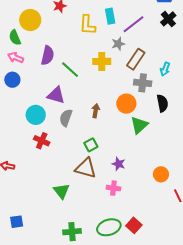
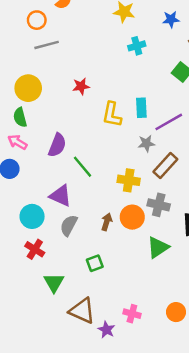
yellow circle: (30, 20) -> (28, 88), moved
yellow cross: (102, 61) -> (129, 180), moved
gray cross: (143, 83) -> (159, 205), moved
orange circle: (126, 104) -> (132, 217), moved
purple star: (119, 164) -> (106, 330), moved
brown triangle: (86, 168) -> (82, 311), moved
pink cross: (113, 188) -> (132, 314), moved
green triangle: (62, 191) -> (54, 283), moved

